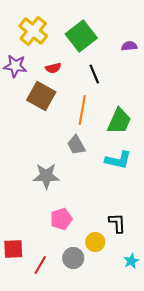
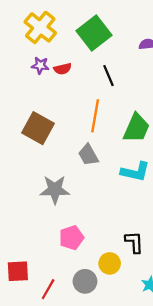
purple star: (15, 66) -> (40, 65), moved, size x0.7
brown square: (41, 96) -> (38, 128), moved

